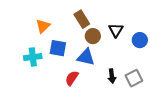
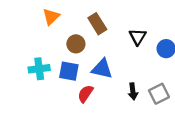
orange triangle: (43, 26) -> (51, 17), moved
brown circle: (93, 36) -> (76, 44), moved
blue square: (58, 48) -> (69, 71), moved

